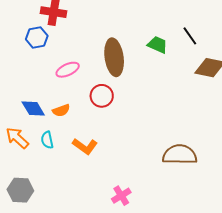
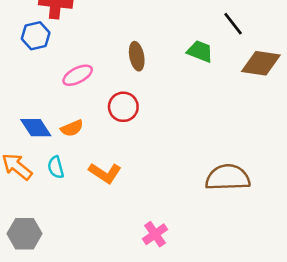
green trapezoid: (158, 45) -> (200, 51), moved
brown ellipse: (114, 57) -> (137, 56), size x0.6

